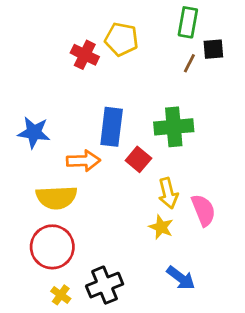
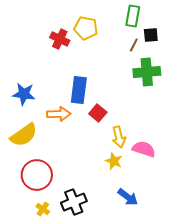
green cross: (174, 127) -> (147, 72), moved
yellow semicircle: (57, 197) -> (24, 135), moved, turned -32
pink semicircle: (203, 210) -> (144, 149), turned -50

